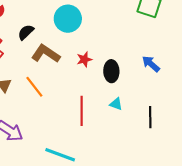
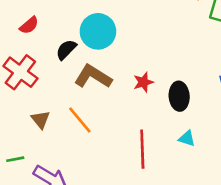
cyan circle: (68, 19) -> (98, 31), moved

